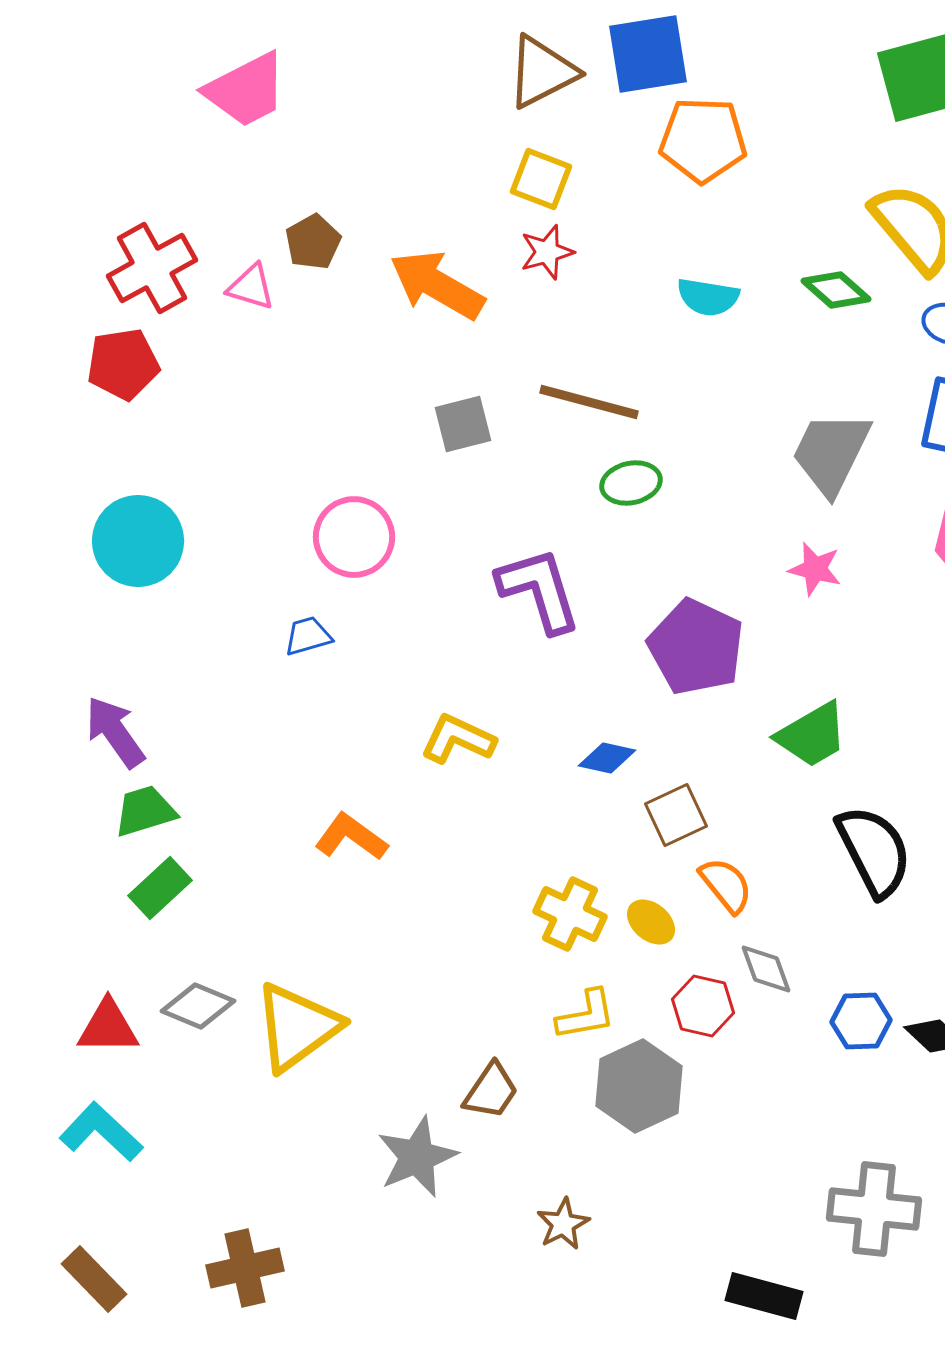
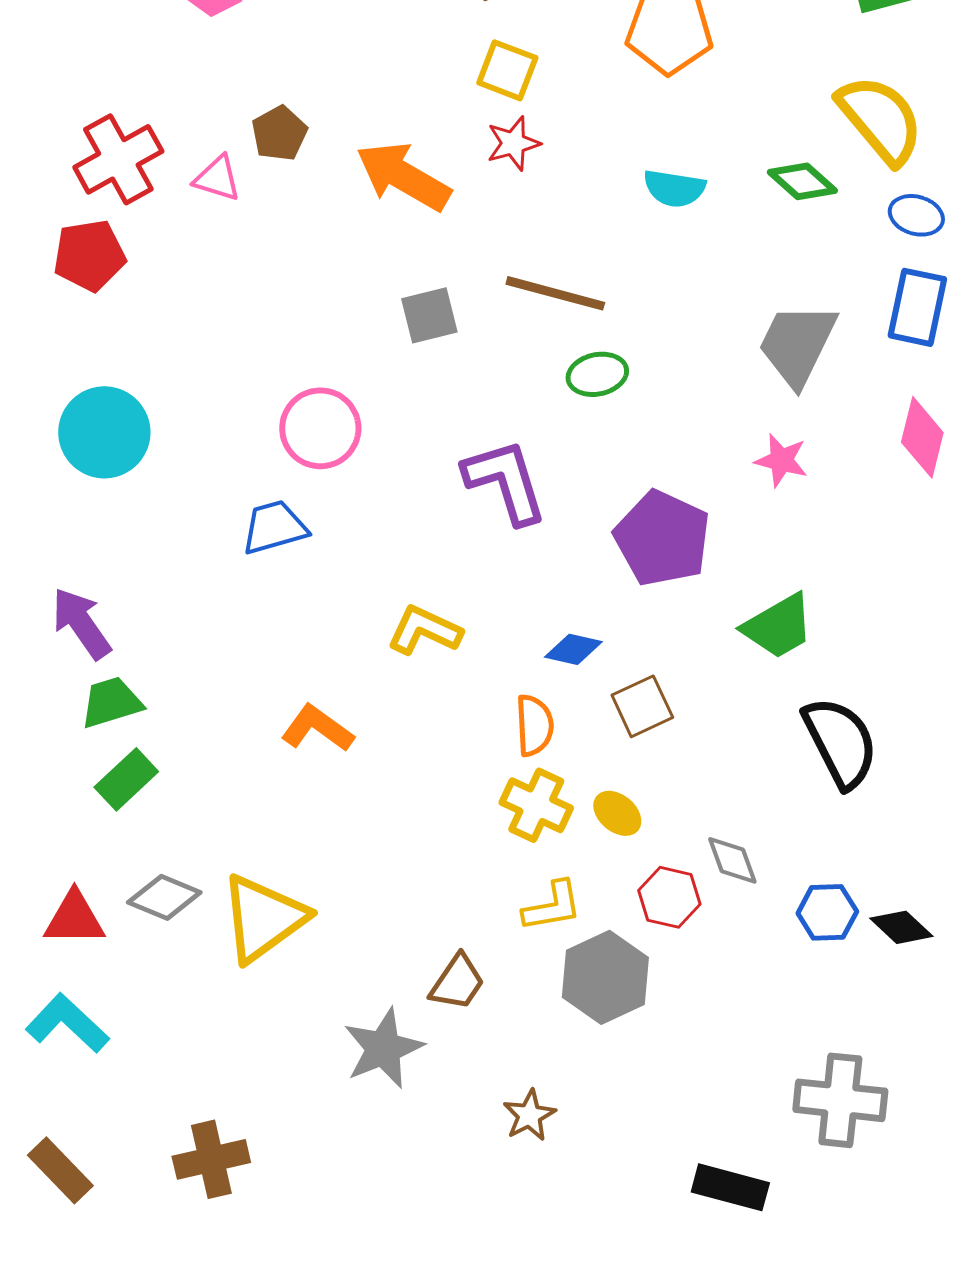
blue trapezoid: (308, 636) -> (274, 527), size x1.4
orange semicircle: (726, 885) -> (534, 725), moved, turned 36

